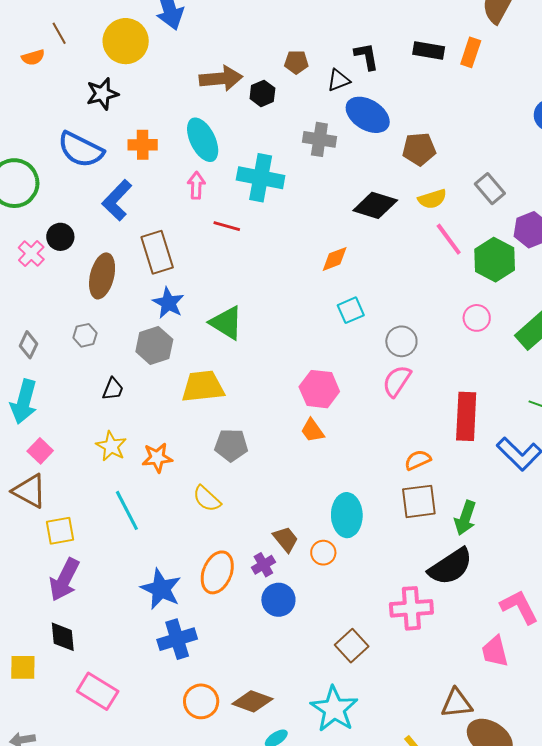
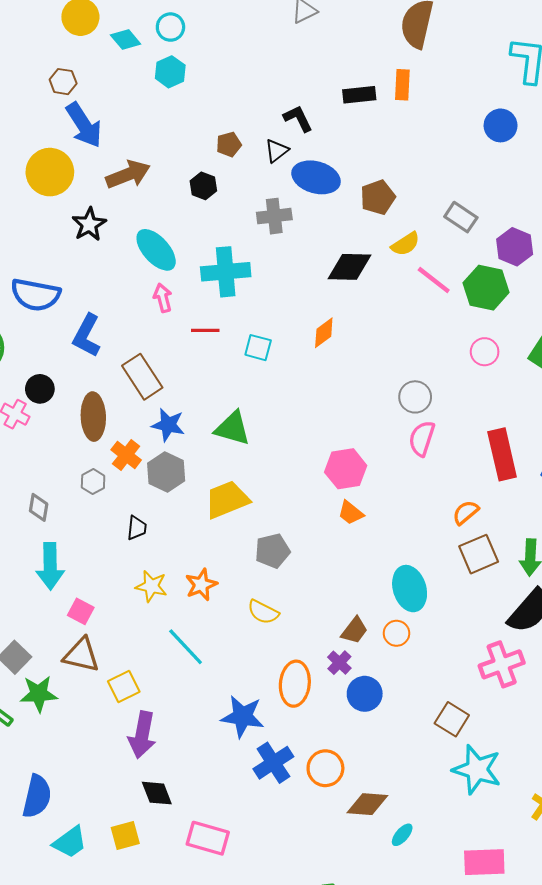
brown arrow: (221, 78) -> (128, 174), moved
black star: (102, 94) -> (89, 224), moved
orange cross: (143, 145) -> (126, 455), moved, turned -36
cyan square: (351, 310) -> (258, 348), moved, turned -36
brown trapezoid: (286, 539) -> (354, 630), turned 92
orange circle: (201, 701) -> (325, 768), moved
cyan star: (334, 709) -> (477, 770), moved

